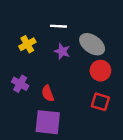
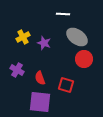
white line: (59, 26) -> (63, 14), moved
purple star: (62, 51) -> (44, 43), moved
red square: (100, 102) -> (66, 85), moved

